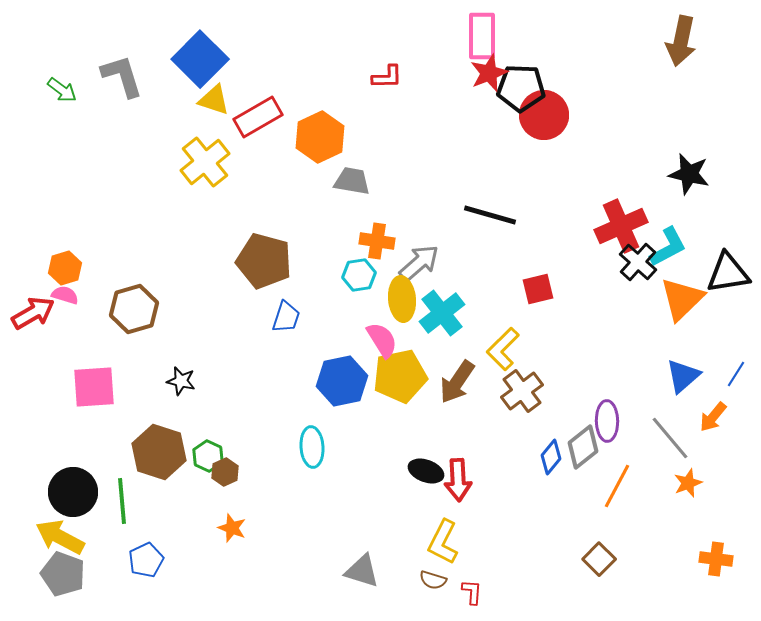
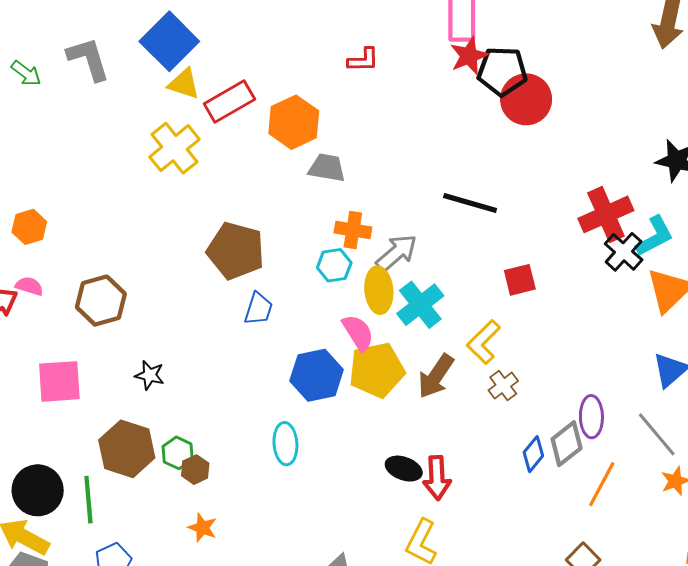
orange hexagon: (65, 268) -> (29, 227), moved
brown cross: (522, 391) -> (503, 386), size x0.7

